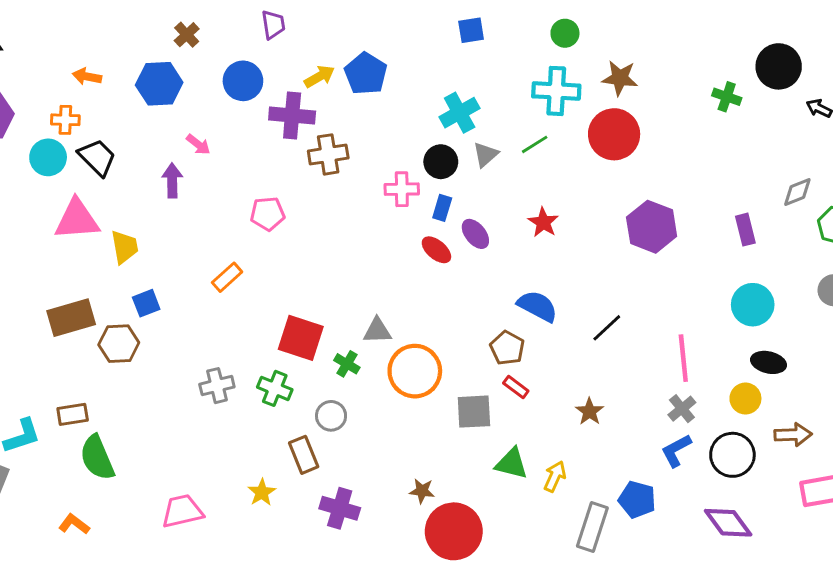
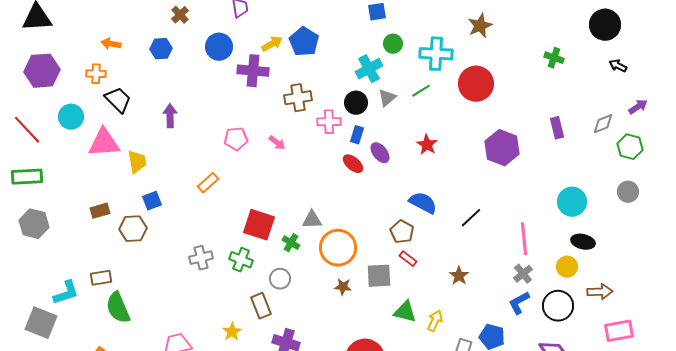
green circle: (565, 33) -> (393, 44), moved
black circle: (779, 66) -> (605, 25), moved
brown star: (620, 78) -> (480, 26), moved, turned -30
blue hexagon: (159, 84) -> (161, 49), size x0.7
pink arrow: (198, 144) -> (277, 143), moved
brown cross: (328, 154) -> (298, 98), moved
cyan circle: (48, 157) -> (71, 117), moved
purple rectangle: (745, 230) -> (557, 128), moved
brown rectangle: (71, 318) -> (100, 211), size x0.6
brown star: (422, 491) -> (343, 287), moved

